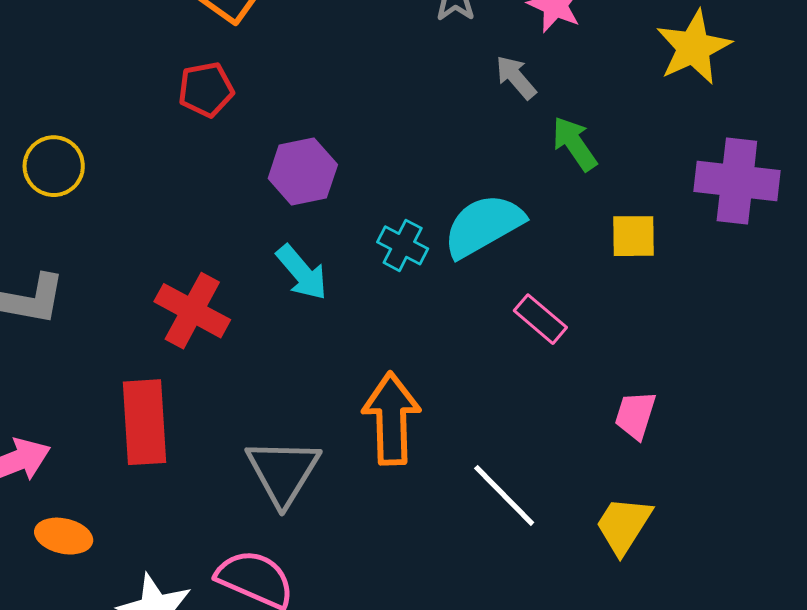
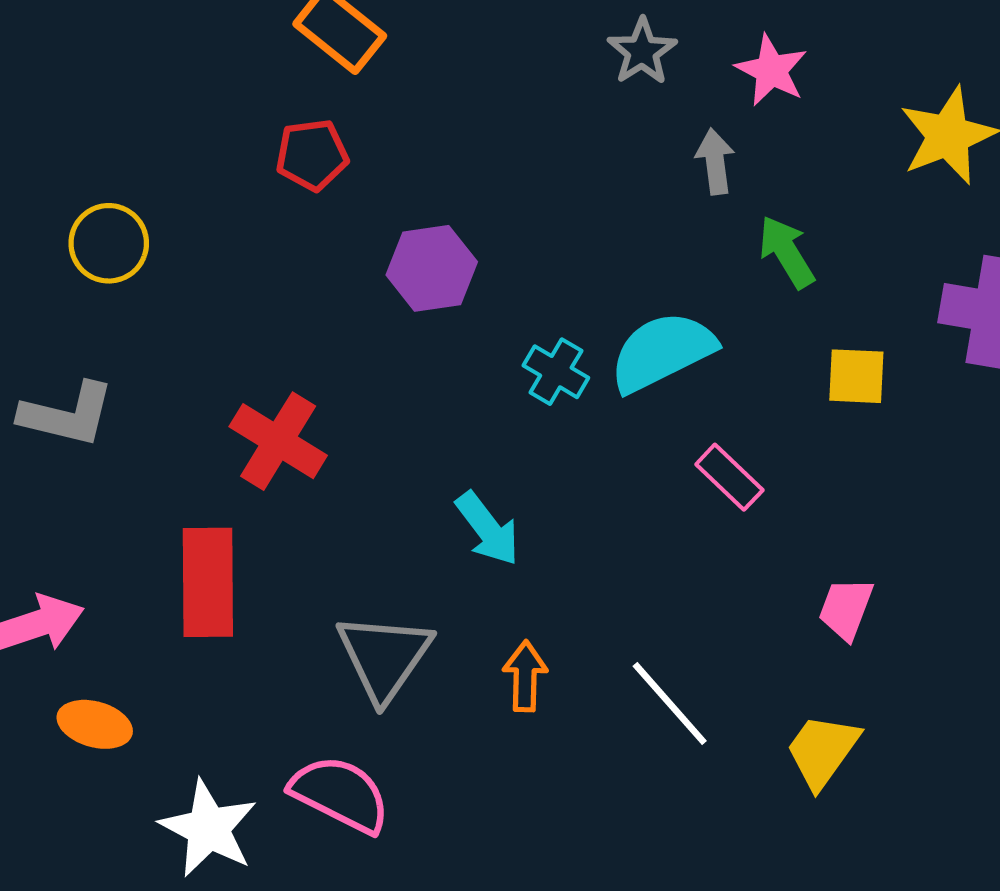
gray arrow: (516, 77) -> (715, 161), turned 30
cyan arrow: (302, 273) -> (488, 529), moved
orange arrow: (391, 419) -> (525, 676), moved, size x0.6

